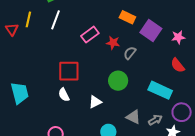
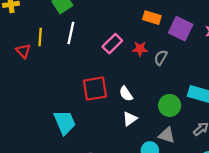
green circle: (118, 81) -> (170, 105), moved
cyan trapezoid: (20, 93) -> (65, 122), moved
white semicircle: (64, 95) -> (126, 94), moved
gray triangle: (133, 117) -> (167, 135), moved

